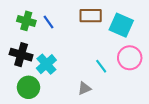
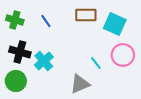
green cross: (26, 21) -> (15, 20), moved
green circle: (28, 87) -> (16, 81), moved
gray triangle: (84, 88) -> (80, 84), size x1.5

